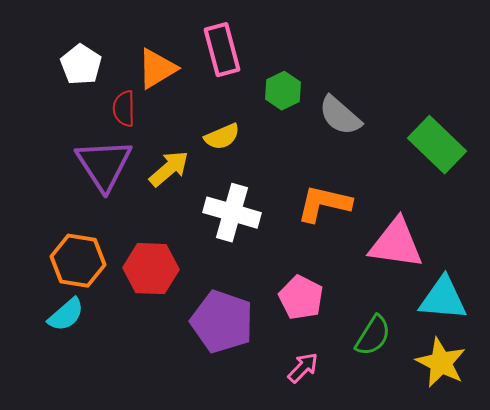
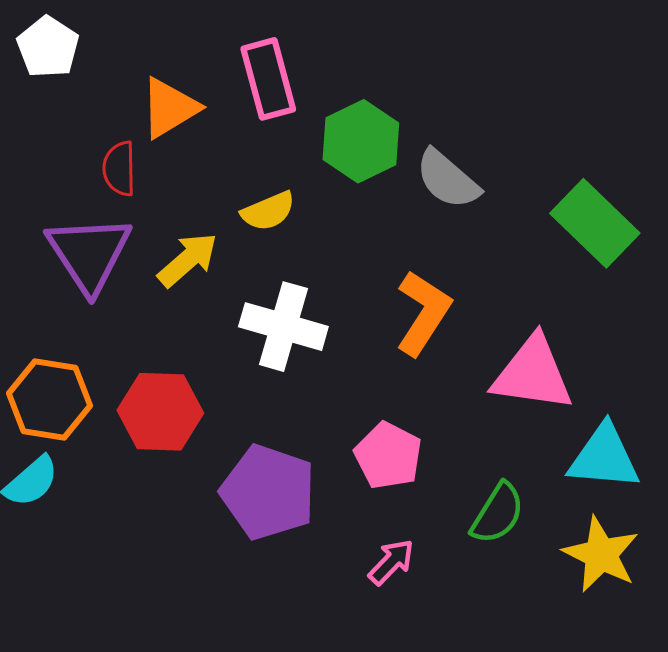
white pentagon: (81, 65) -> (48, 47), moved
green hexagon: (283, 91) -> (361, 141), size x1.4
orange L-shape: (324, 204) -> (423, 313), turned 110

